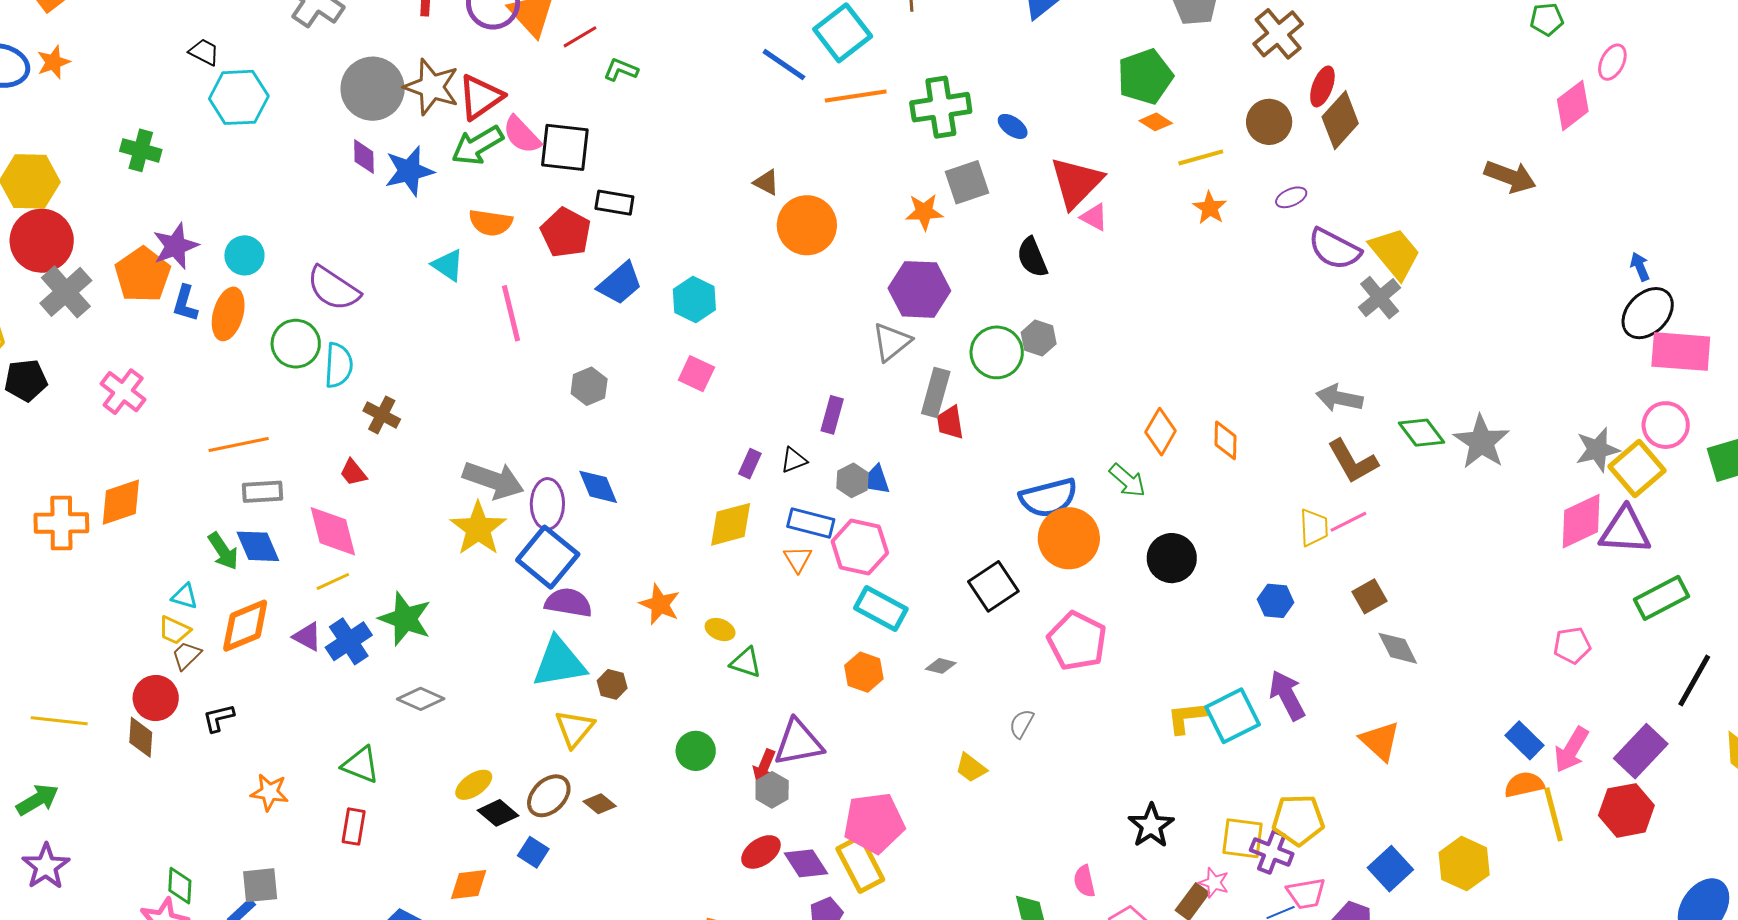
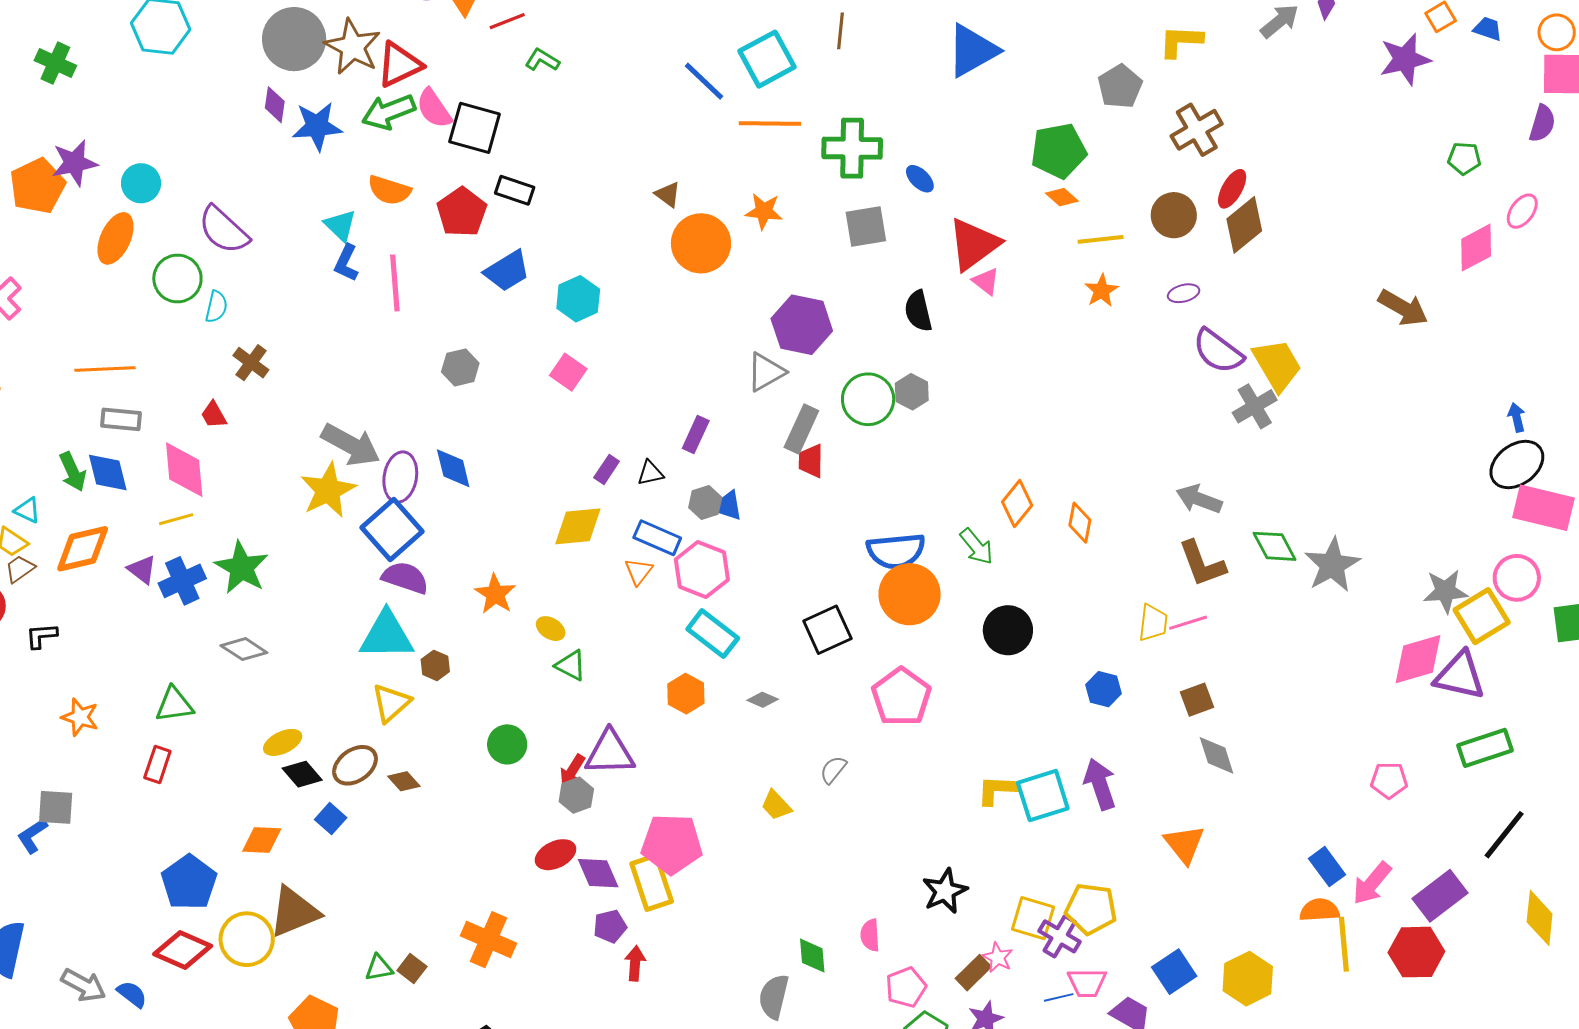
orange star: (924, 212) -> (764, 211), moved
blue L-shape: (185, 303) -> (346, 263), moved
cyan semicircle: (339, 365) -> (216, 307), size x0.7
green triangle: (361, 765) -> (174, 705), turned -39

